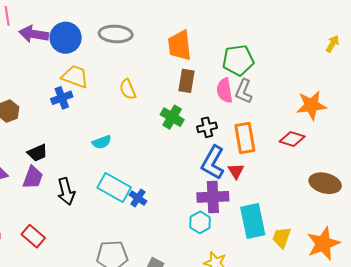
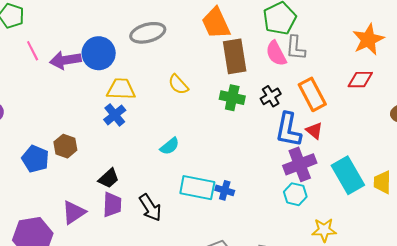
brown rectangle: (187, 81) -> (235, 56), size x1.4

